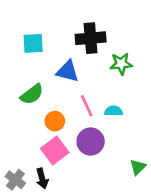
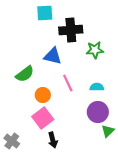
cyan square: (33, 43) -> (45, 13), moved
cyan semicircle: (114, 111) -> (97, 87), moved
purple circle: (91, 142) -> (98, 112), moved
black arrow: (42, 178) -> (53, 140), moved

